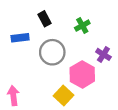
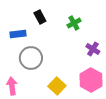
gray circle: (52, 52) -> (31, 58), moved
pink hexagon: (82, 74) -> (91, 80), moved

